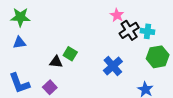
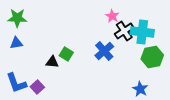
cyan cross: (147, 31) -> (142, 32), size x1.6
blue cross: (113, 66) -> (104, 51), moved
purple square: (50, 87) -> (37, 87), moved

